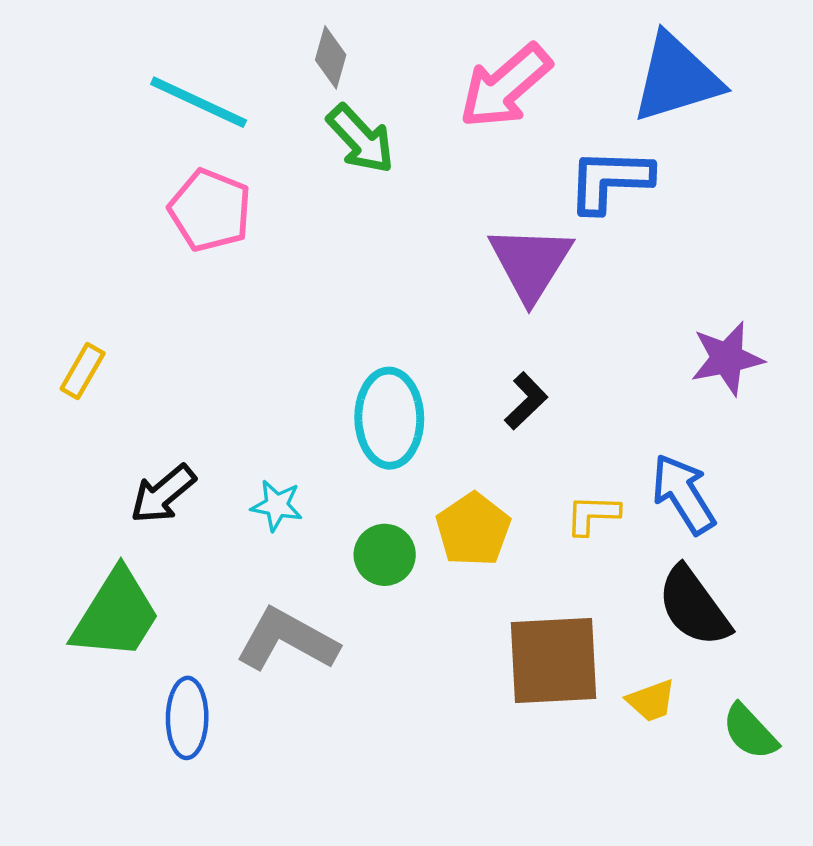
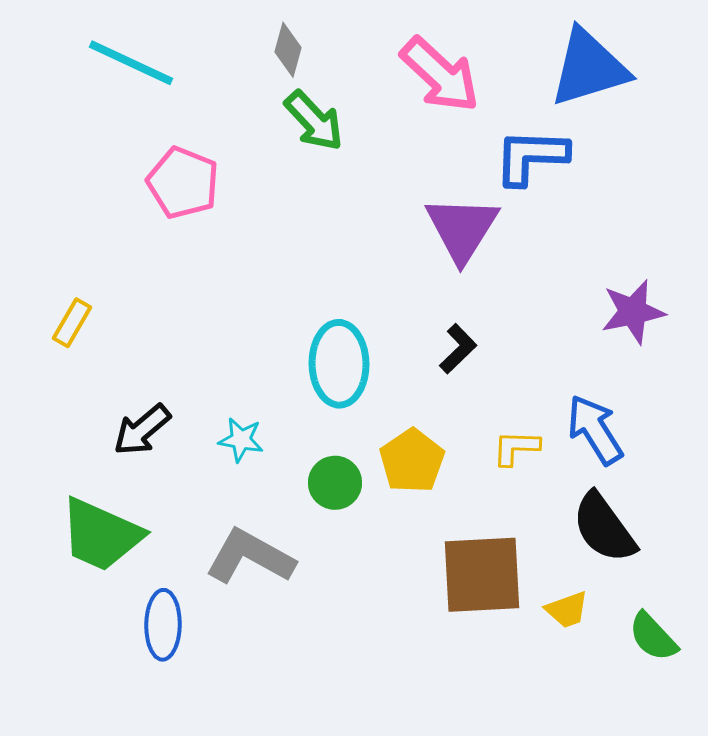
pink arrow: (505, 86) -> (440, 75), turned -96
cyan line: (199, 102) -> (131, 63), moved
green trapezoid: (116, 615) -> (101, 535), turned 82

